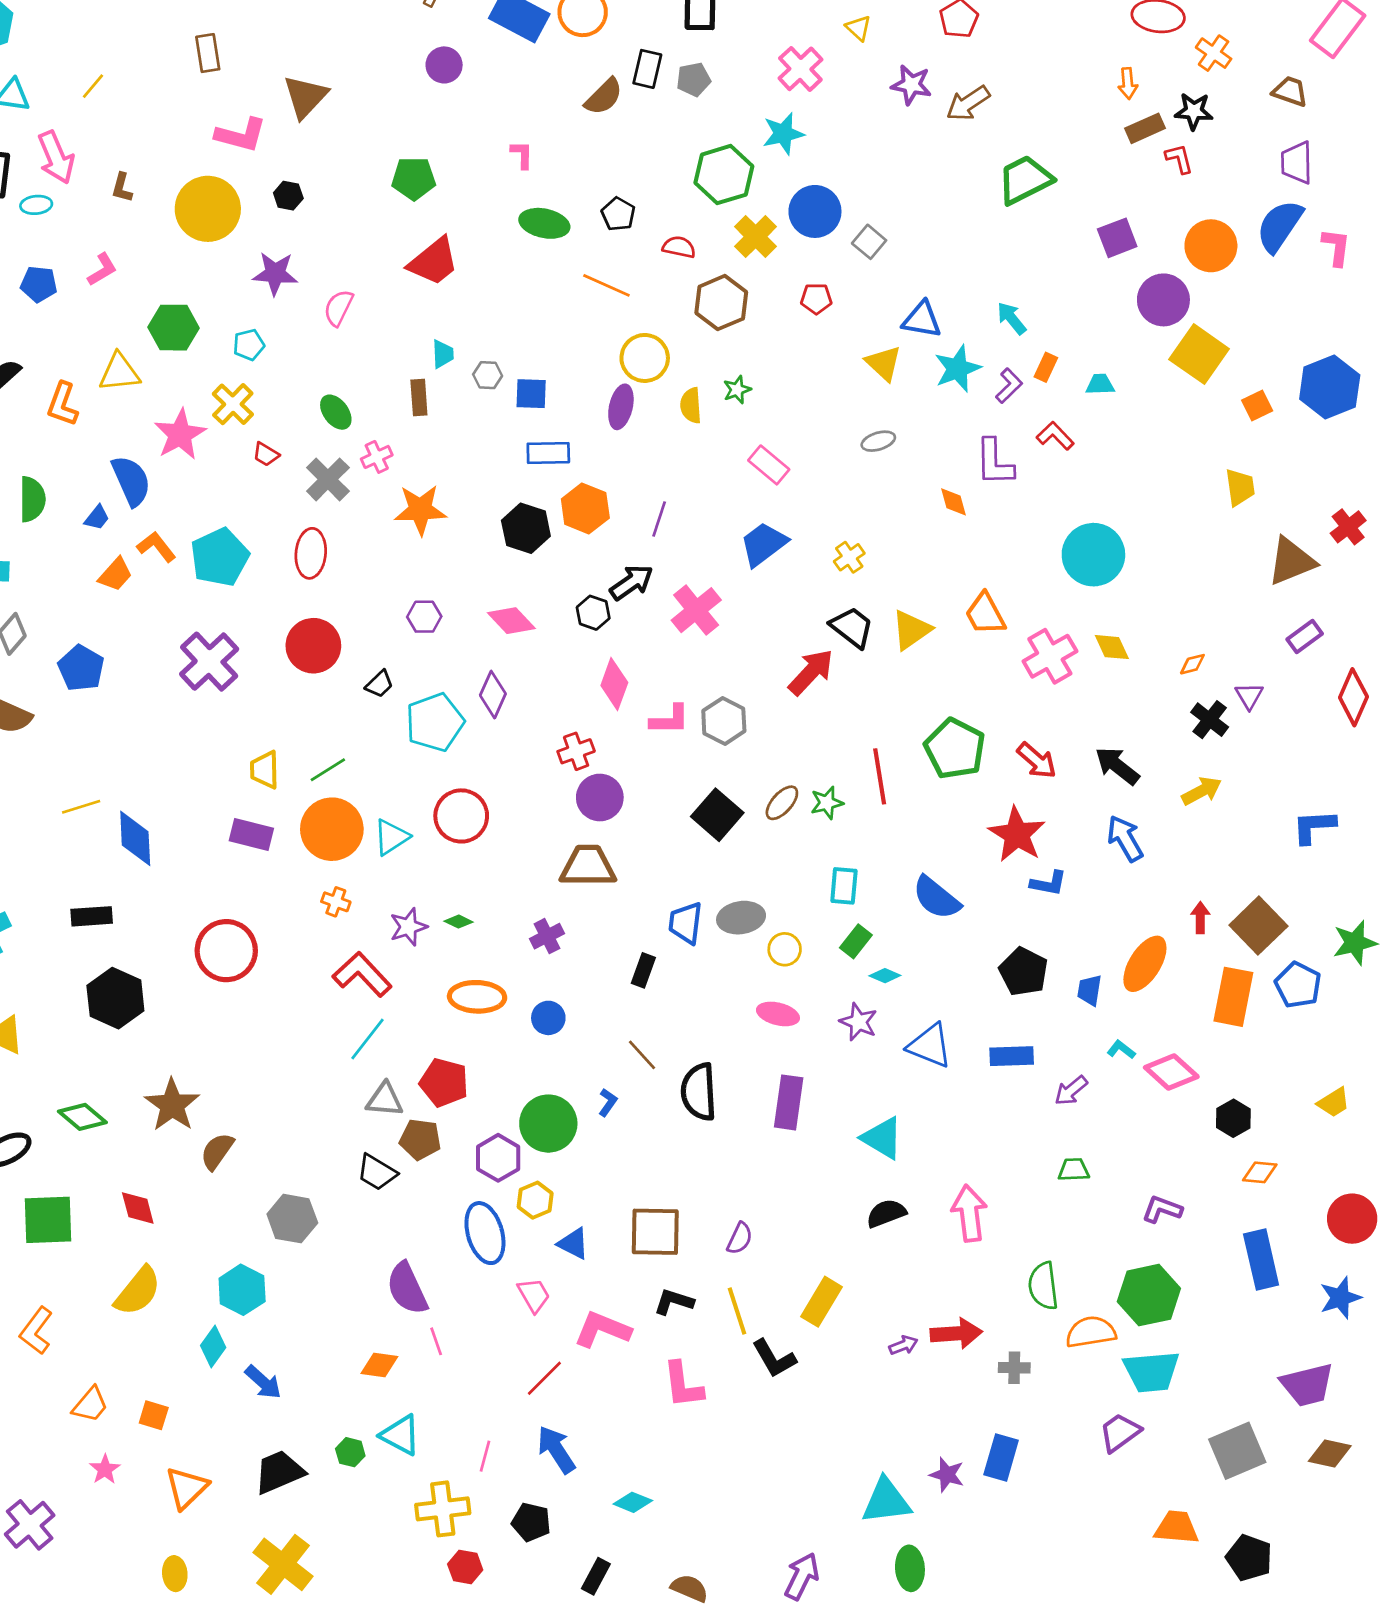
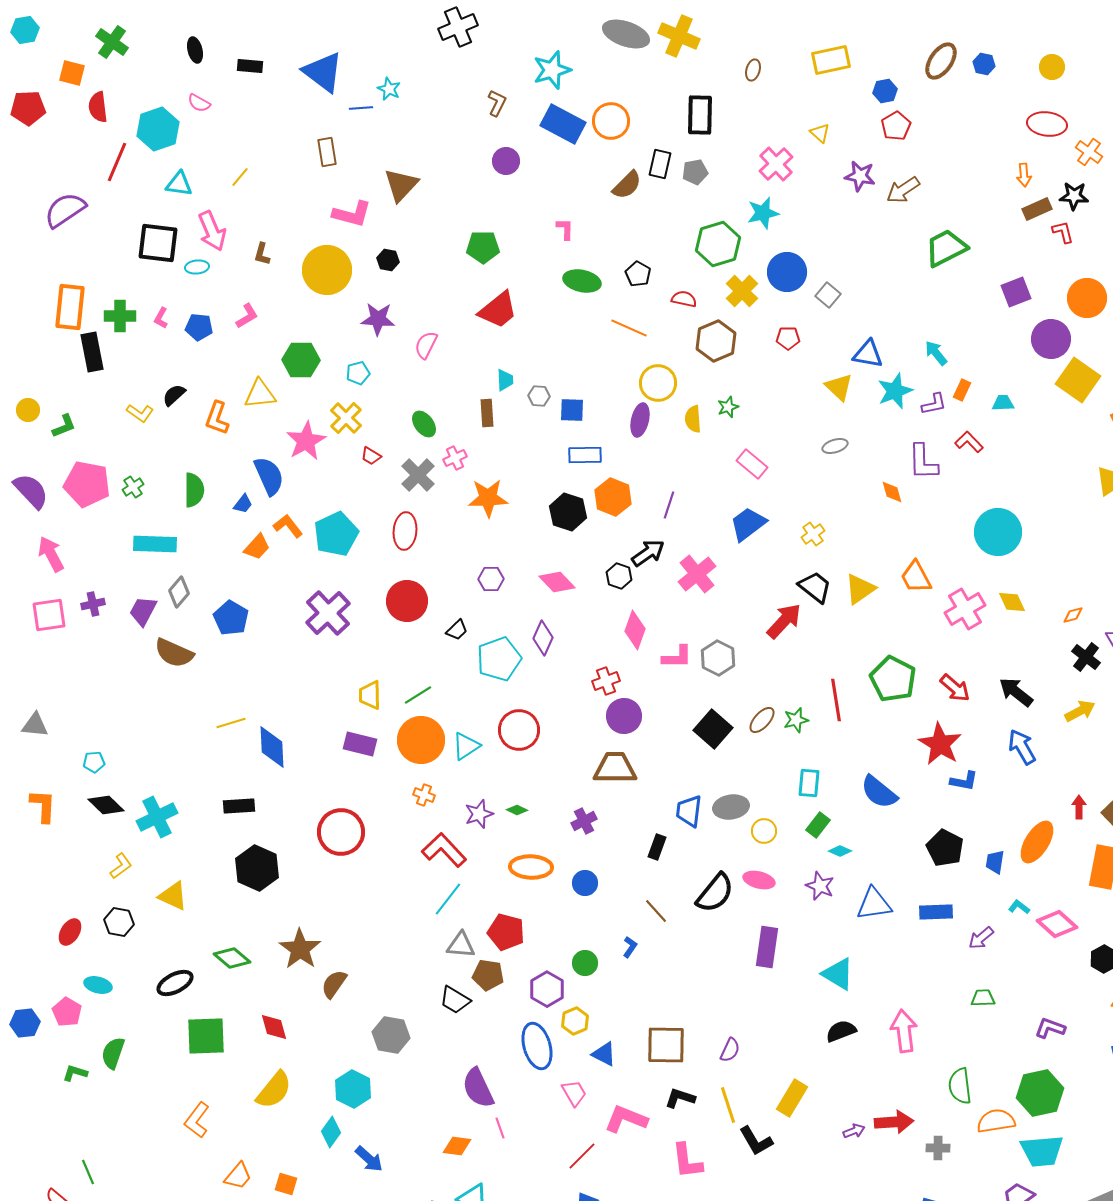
purple L-shape: (1009, 386) -> (934, 404), turned 32
blue triangle: (930, 1046) -> (874, 904), turned -30
black semicircle: (699, 1092) -> (715, 893), moved, turned -138
green circle: (548, 1124) -> (585, 963), size x0.6

